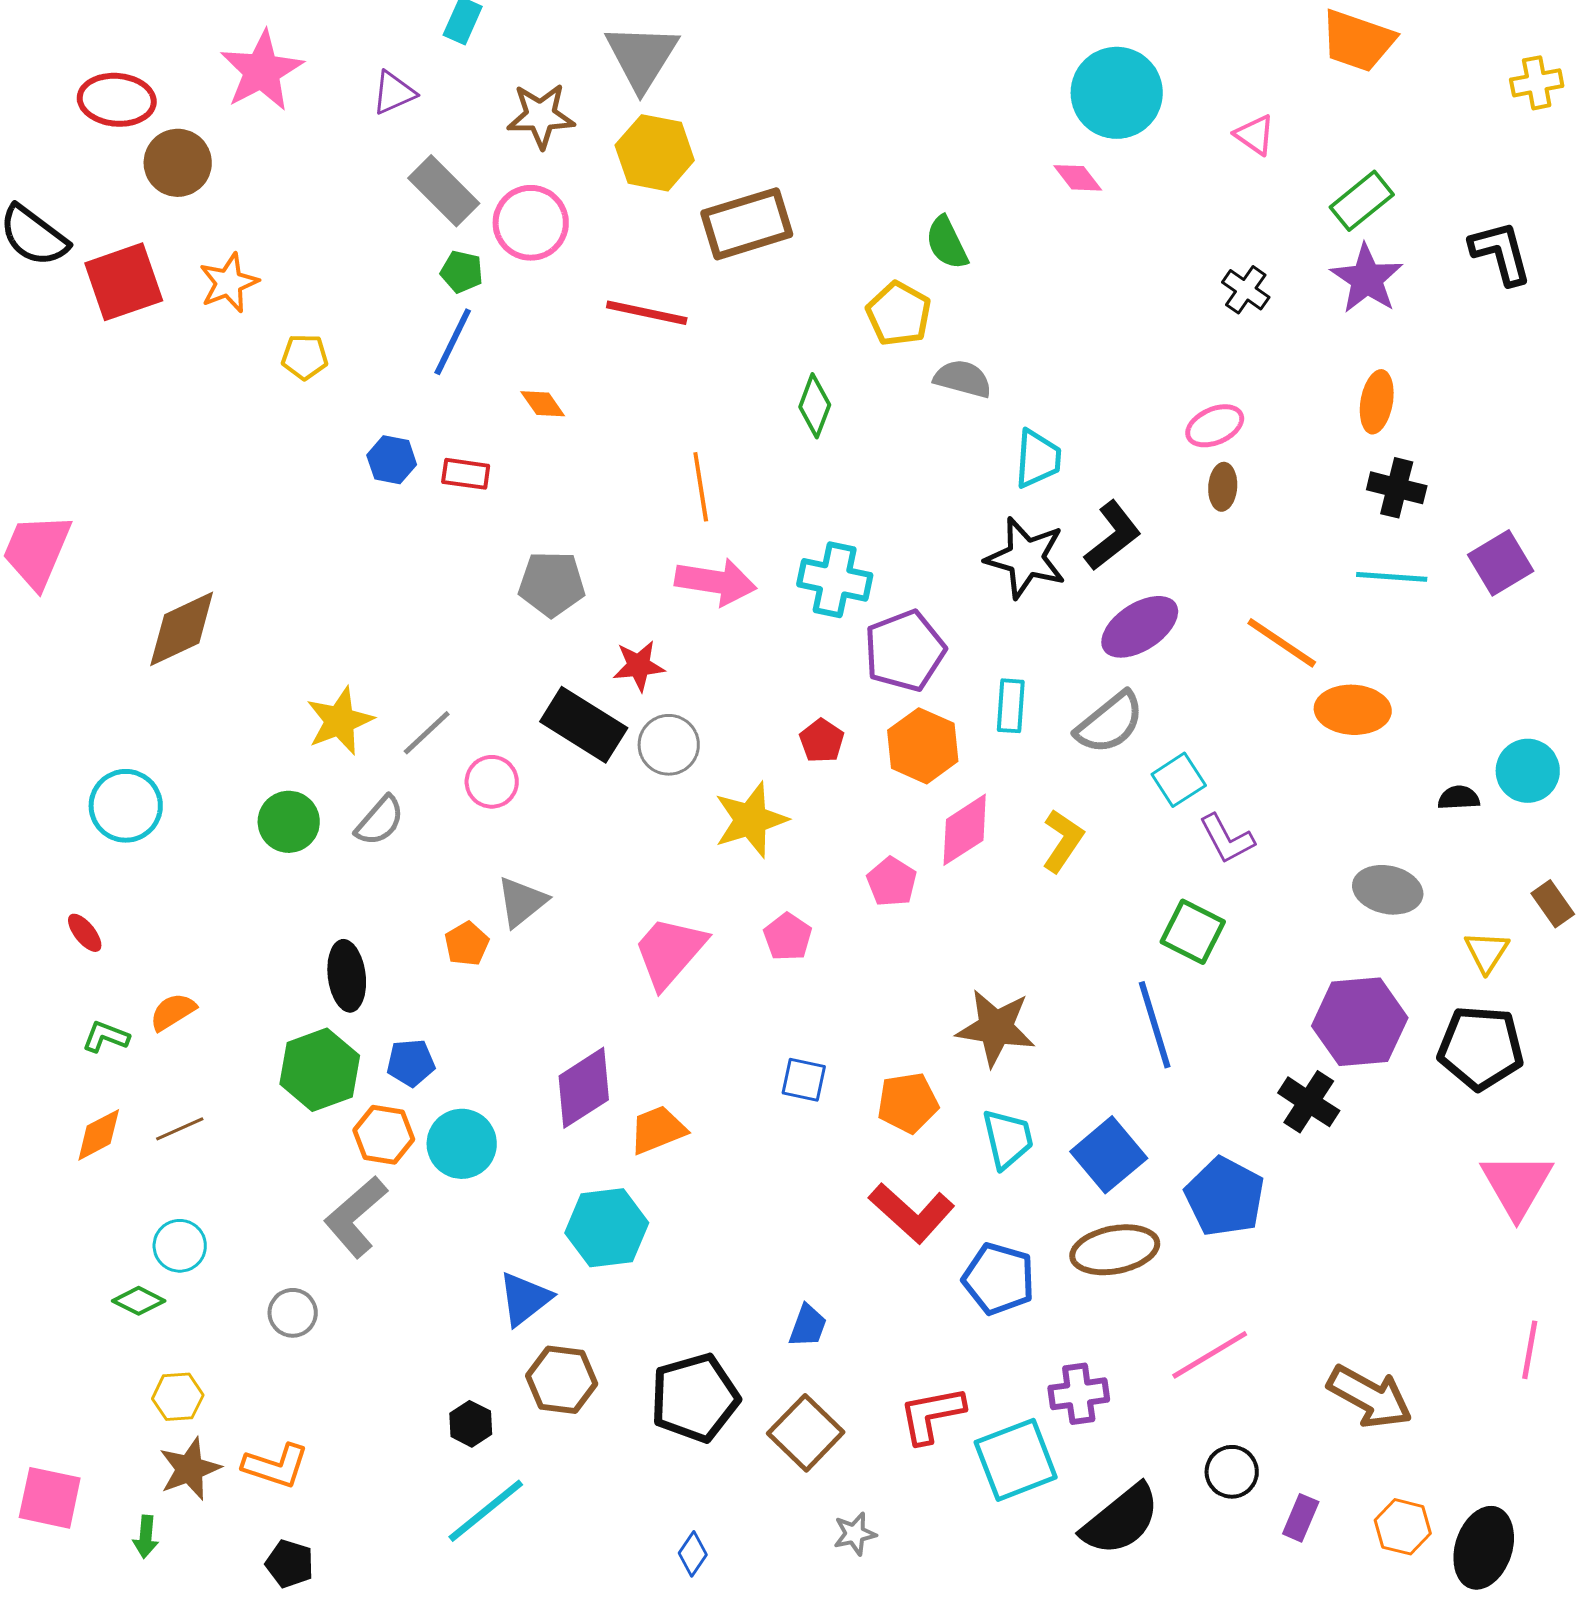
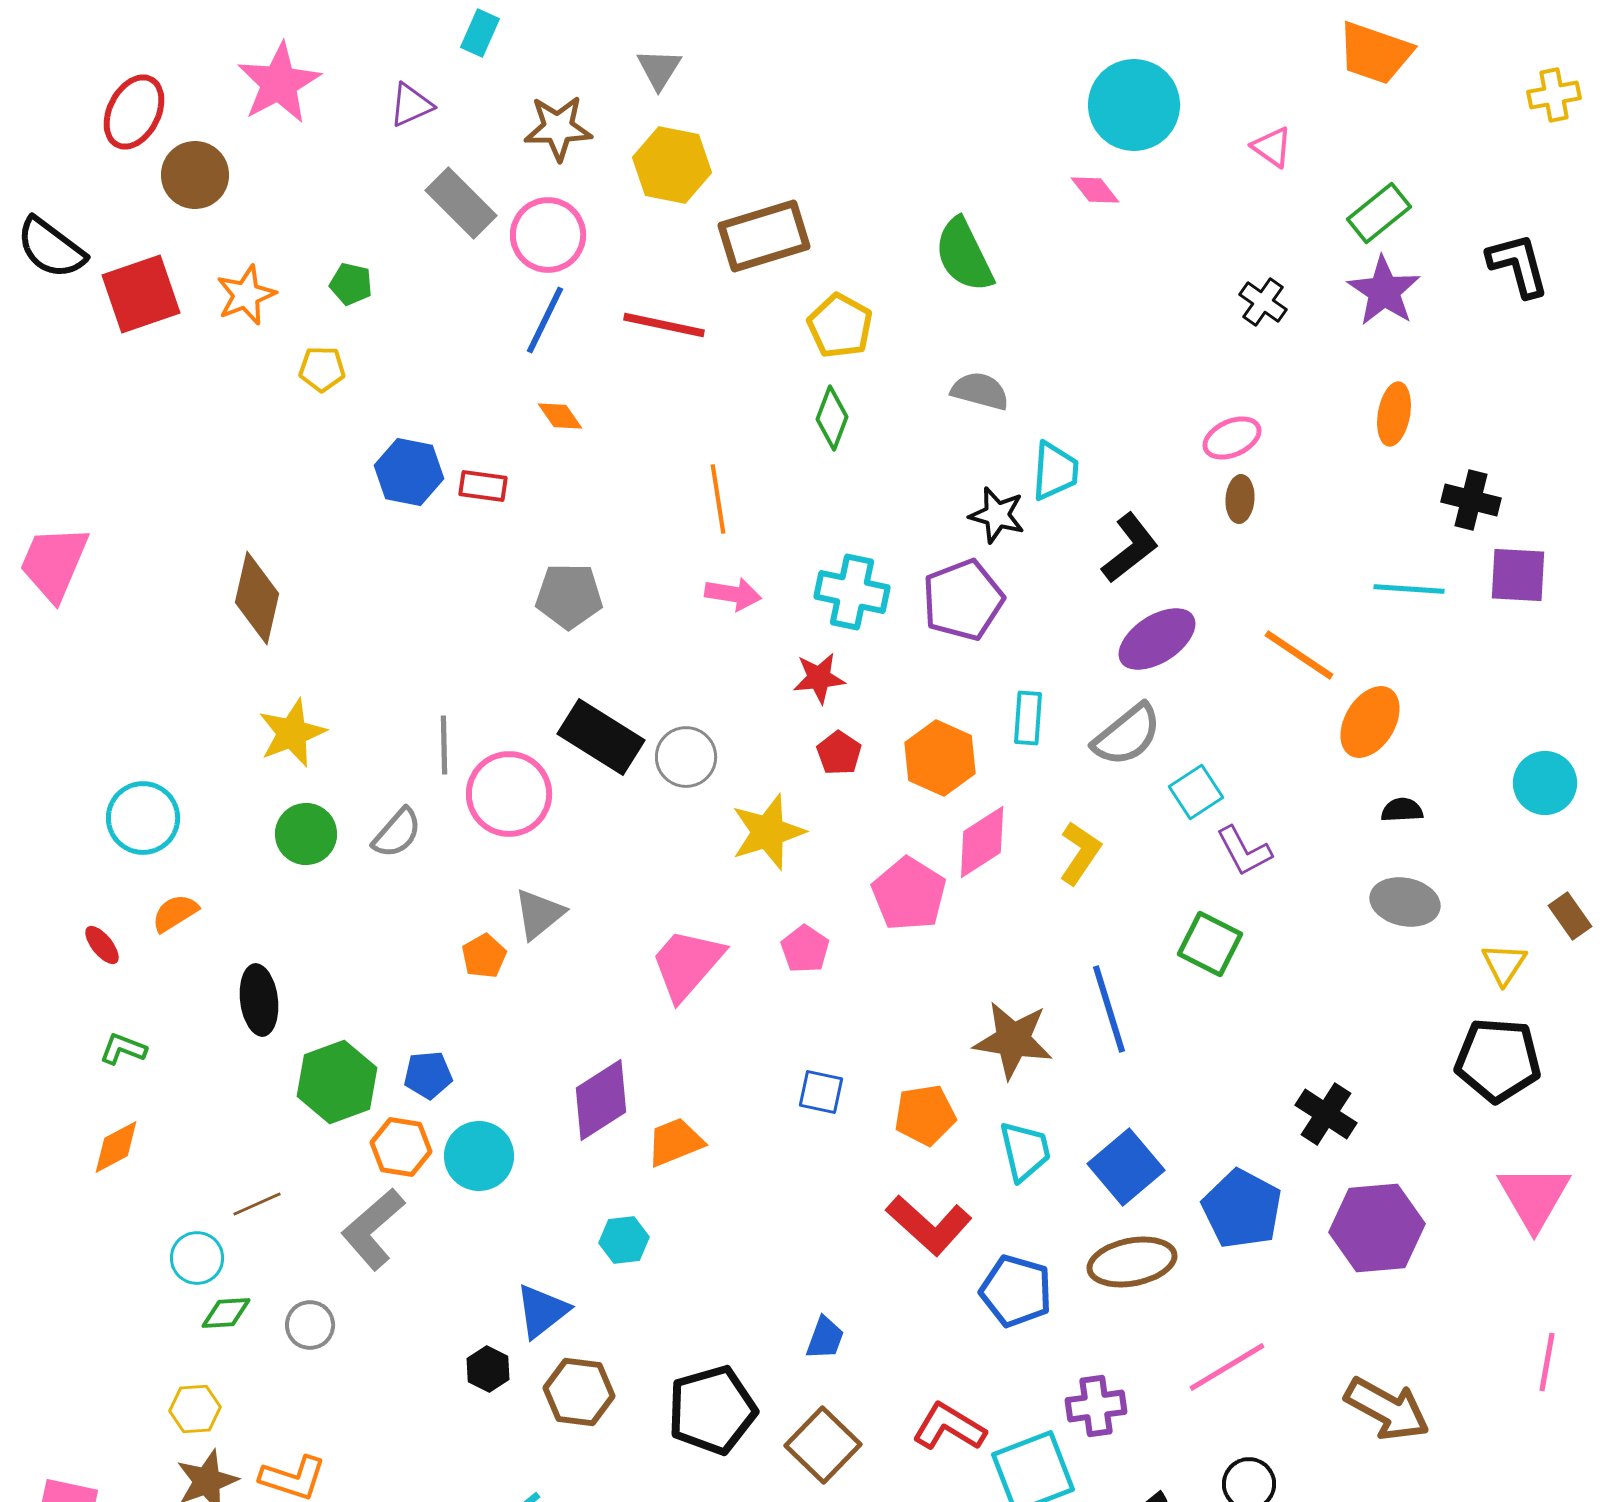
gray triangle: (642, 57) -> (659, 69), size x0.6
red ellipse: (117, 100) -> (134, 112), turned -68
green semicircle: (947, 243) -> (964, 255), size x1.4
green pentagon: (462, 272) -> (351, 284), moved
yellow pentagon: (899, 314) -> (840, 326), moved
blue line: (453, 342) -> (545, 320), moved
blue hexagon: (392, 460) -> (409, 472), size x1.4
black cross: (1397, 488) -> (1471, 500), moved
black star: (1026, 558) -> (997, 515), moved, size x0.7
purple square: (1501, 563) -> (1518, 575), turned 34
pink arrow: (716, 582) -> (733, 594), size x0.7
brown diamond: (182, 629) -> (257, 598), moved, turned -52
purple pentagon: (905, 651) -> (963, 600), moved
red star: (639, 666) -> (819, 678), moved
orange ellipse: (1353, 710) -> (1370, 722), turned -62
yellow star: (340, 721) -> (292, 733), moved
gray line: (427, 733) -> (444, 745), turned -48
pink circle: (492, 782) -> (509, 794), size x1.6
black semicircle: (1459, 798) -> (1402, 810), moved
pink pentagon: (892, 882) -> (909, 894), size x1.5
black ellipse: (347, 976) -> (259, 1000), moved
orange semicircle: (173, 1012) -> (175, 913), moved
purple hexagon: (1360, 1022) -> (1377, 1228), moved
blue line: (1155, 1025) -> (1109, 1009), moved
brown line: (180, 1129) -> (257, 1204), moved
cyan hexagon: (607, 1228) -> (624, 1240), size x0.6
green diamond: (139, 1301) -> (226, 1313), moved, turned -30
red L-shape: (932, 1415) -> (949, 1427), turned 42
black hexagon: (471, 1424) -> (488, 1369), moved

